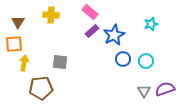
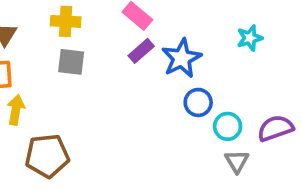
cyan circle: (146, 61) -> (228, 126), moved
gray square: (60, 62) -> (71, 62), moved
purple semicircle: (165, 89) -> (275, 128), moved

